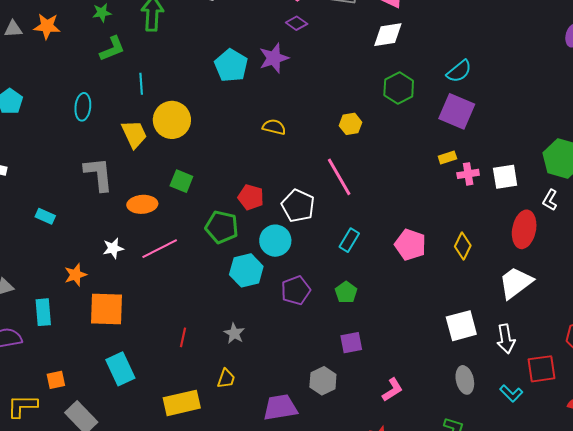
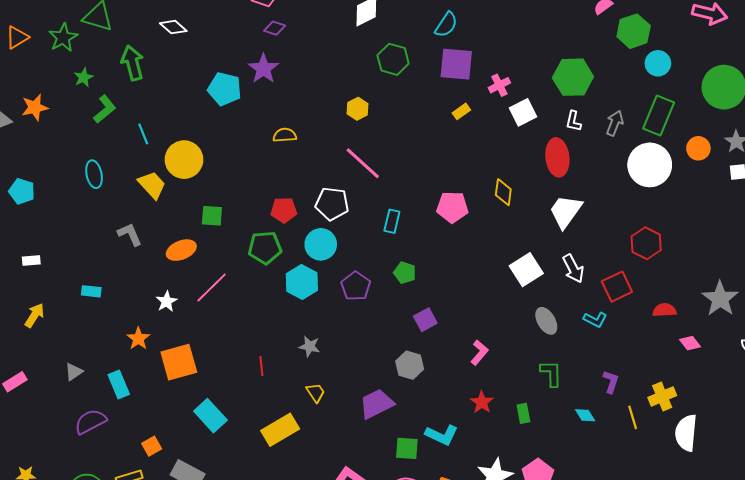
gray L-shape: (99, 174) -> (130, 234), size x0.7
pink cross: (468, 174) -> (499, 85), moved
yellow trapezoid: (226, 379) -> (315, 393), turned -35

